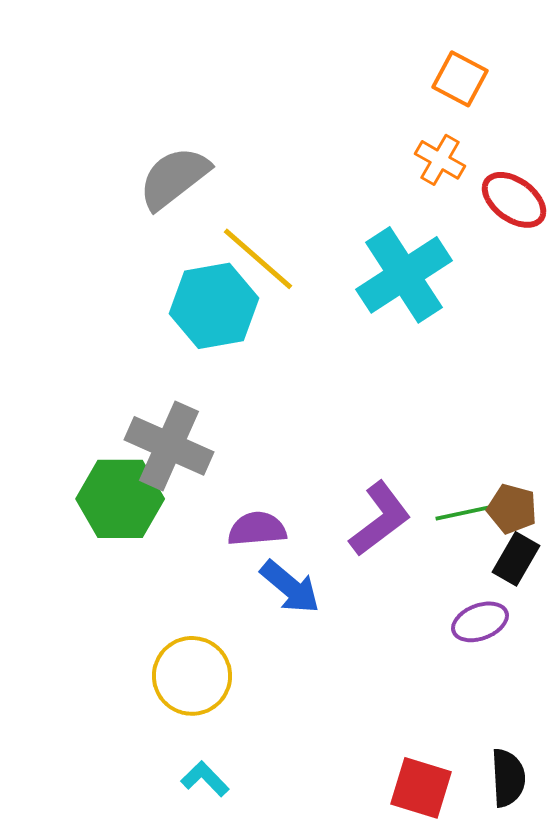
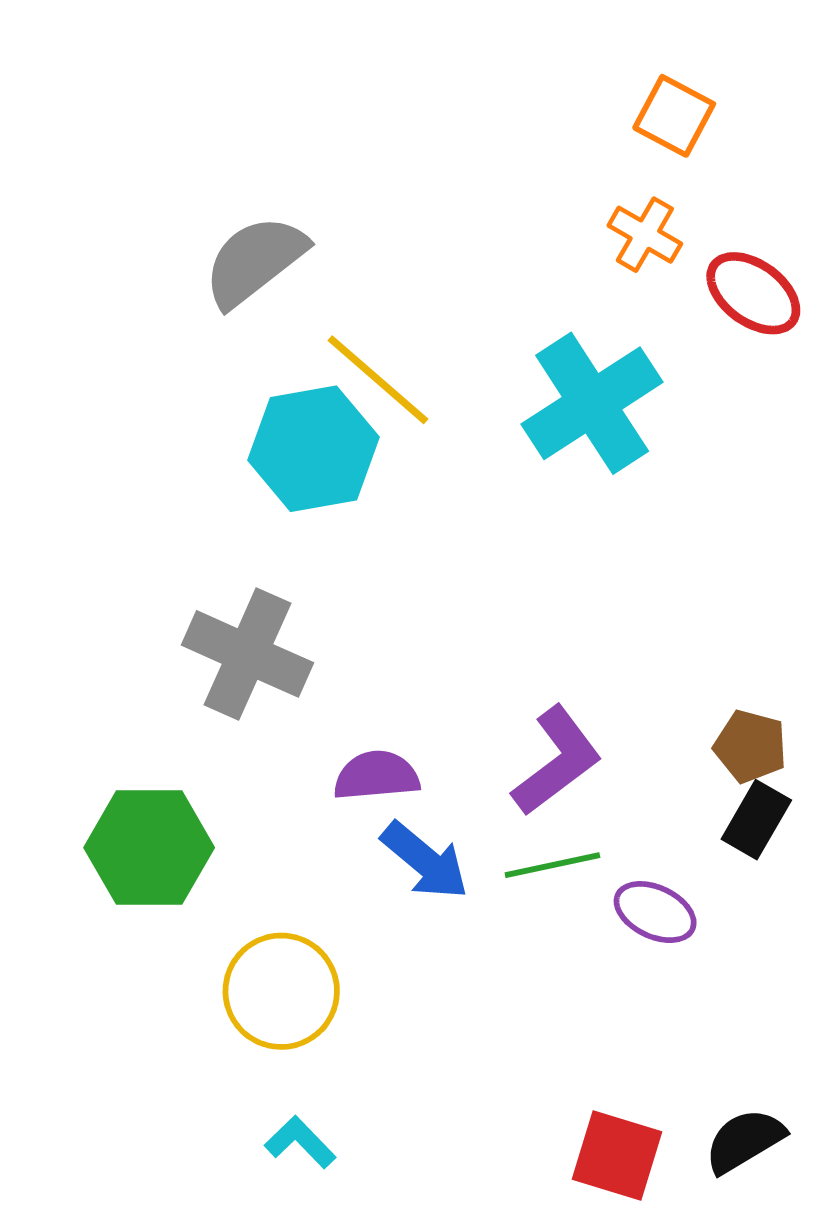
green hexagon: (120, 499) -> (149, 848), moved
green line: (468, 512) -> (552, 865), moved
purple ellipse: (480, 622) -> (655, 912), moved, turned 46
black semicircle: (508, 778) -> (745, 1141), turned -118

